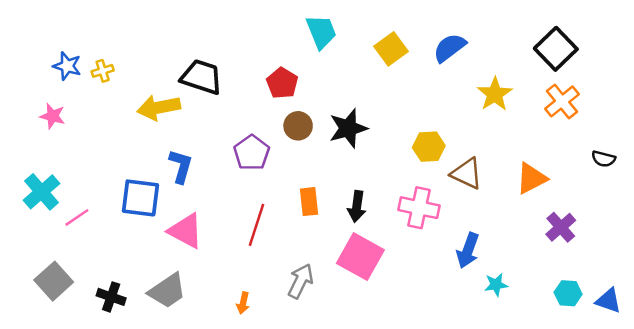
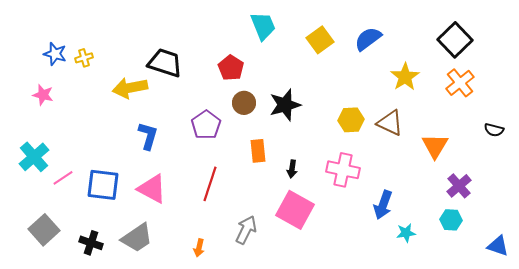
brown triangle: (467, 173) -> (390, 123), moved
orange triangle: (531, 178) -> (435, 146), turned -32
blue square: (140, 198) -> (103, 185), moved
orange rectangle: (309, 202) -> (258, 151), moved
black arrow: (357, 206) -> (292, 169), size x0.7
cyan hexagon: (568, 293) -> (451, 220), moved

